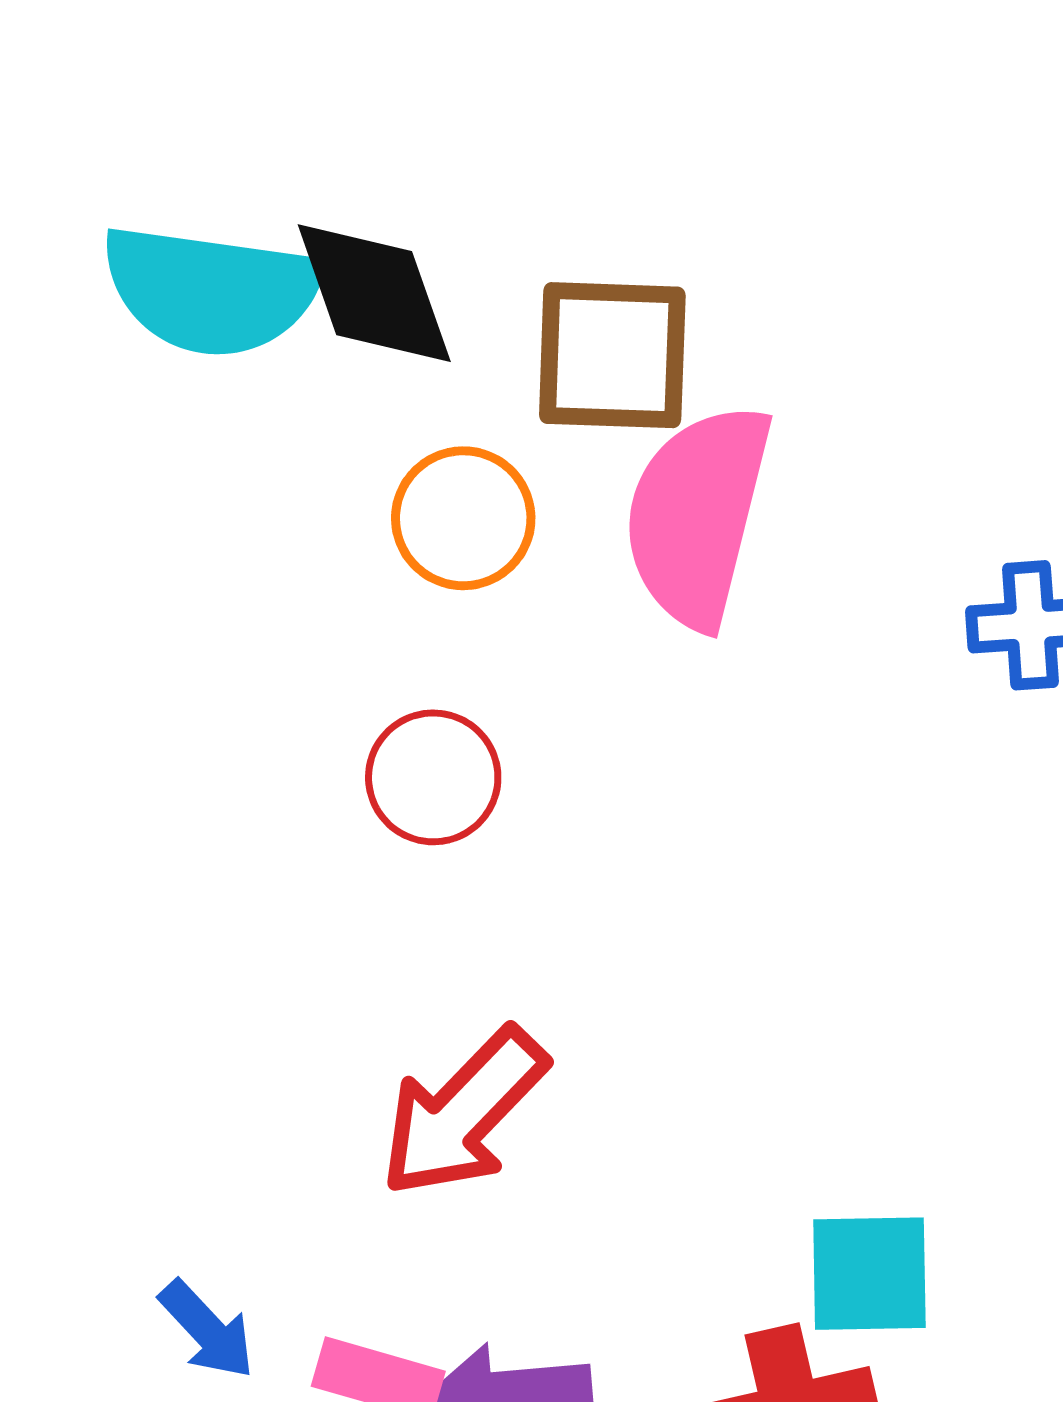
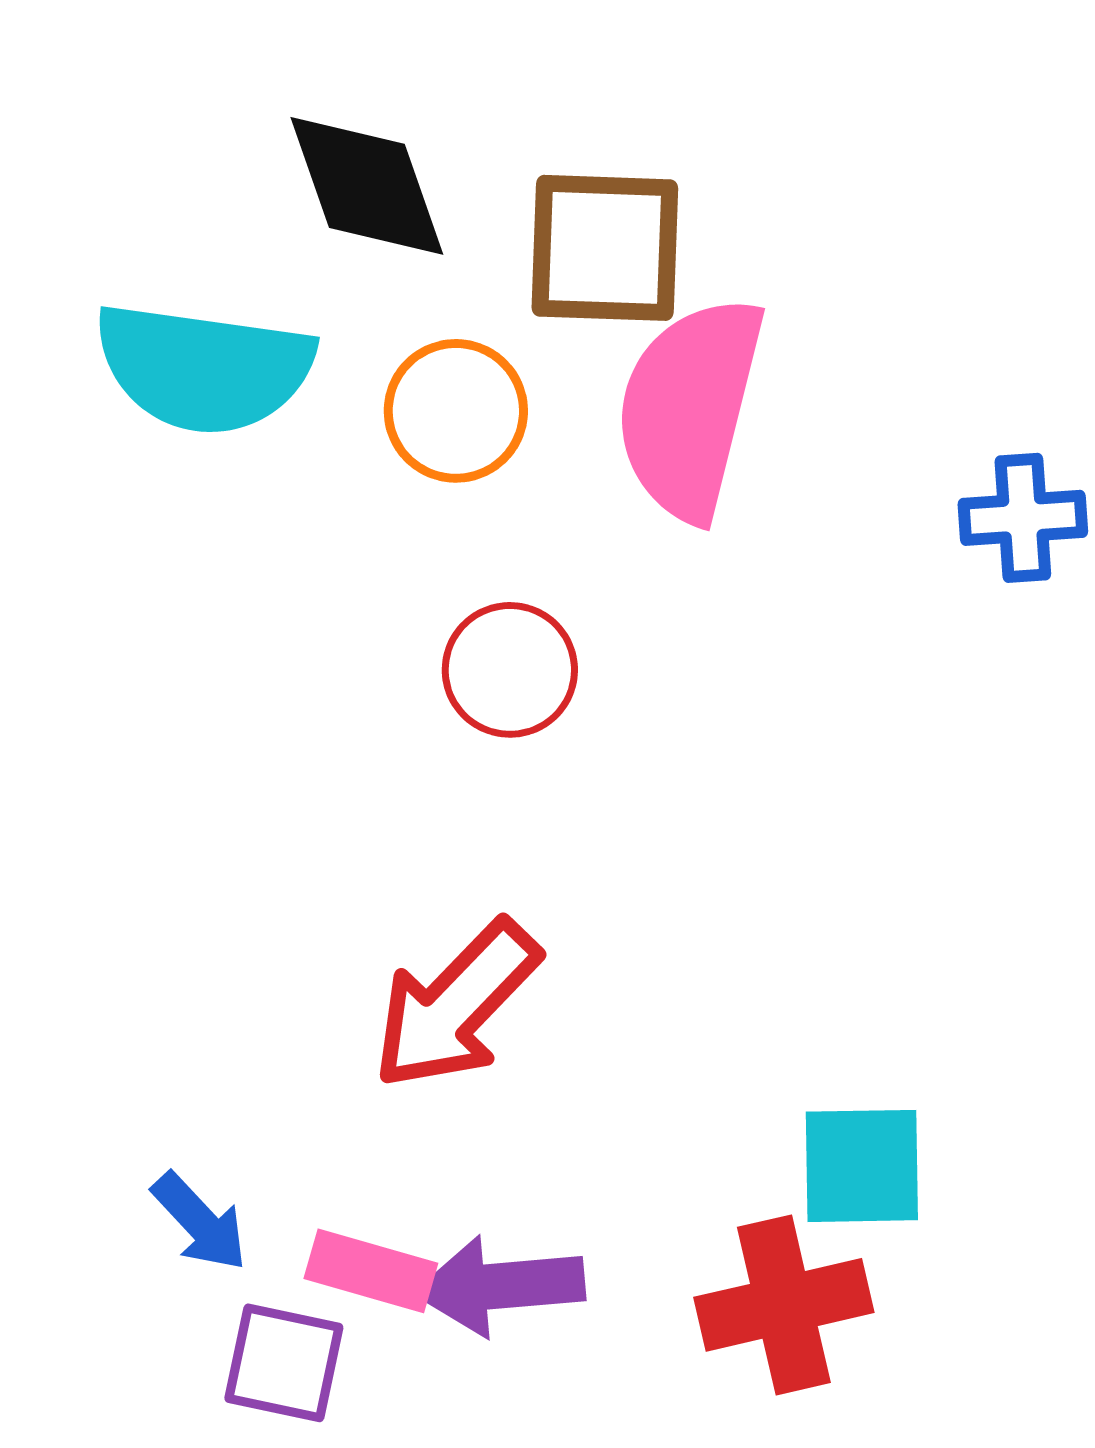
cyan semicircle: (211, 290) -> (204, 368), moved
red circle: (433, 777) -> (510, 670), moved

